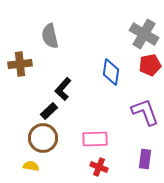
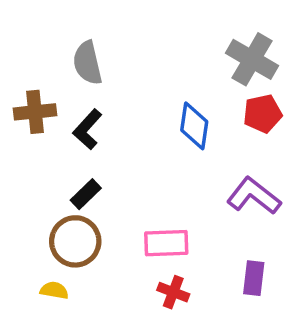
black L-shape: (63, 89) -> (87, 129), moved
purple L-shape: (145, 112) -> (254, 196), turned -32

